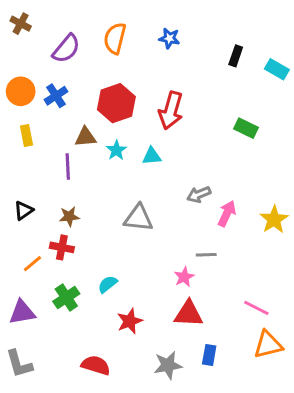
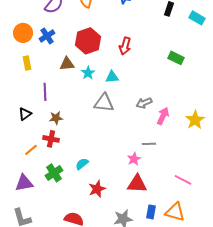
red arrow: (171, 110) -> (125, 46), size x0.7
purple line: (68, 166) -> (45, 92), moved
gray triangle: (138, 218) -> (104, 103), moved
orange triangle: (268, 345) -> (175, 212), moved, turned 30

